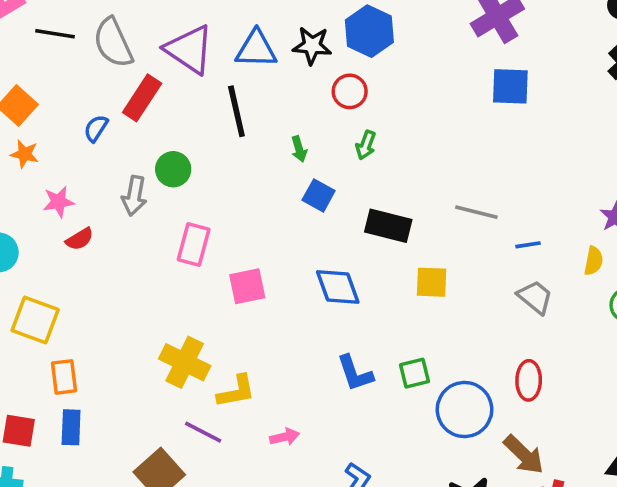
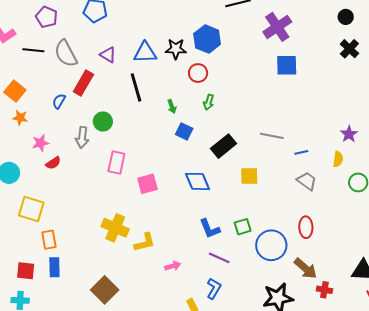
purple triangle: (189, 49) -> (108, 55), size x0.6
black rectangle: (388, 226) -> (223, 146), turned -50
purple line: (203, 432) -> (219, 258), moved

